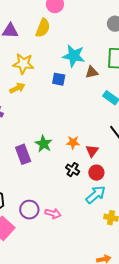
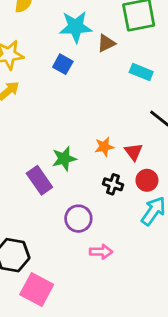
blue square: (59, 79) -> (63, 64), turned 32
green star: (44, 144) -> (64, 159), turned -30
purple circle: (29, 210) -> (78, 219), moved

